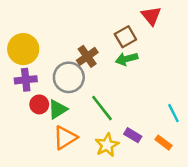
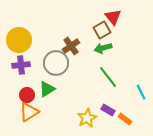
red triangle: (151, 16) -> (113, 17), moved
red circle: (39, 104) -> (27, 95), moved
green line: (102, 108) -> (108, 77), moved
orange triangle: (65, 138) -> (29, 112), moved
orange rectangle: (164, 143) -> (125, 119), moved

